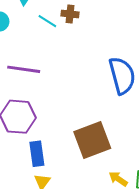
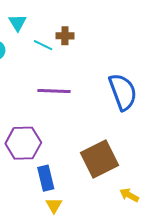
purple line: (24, 69) -> (54, 91), moved

